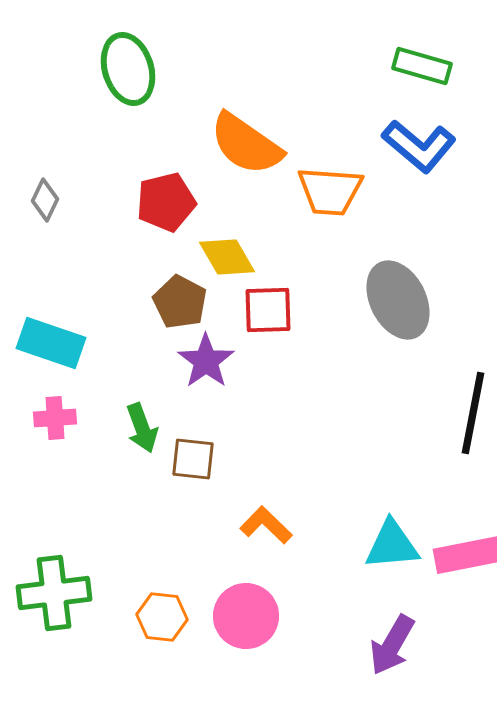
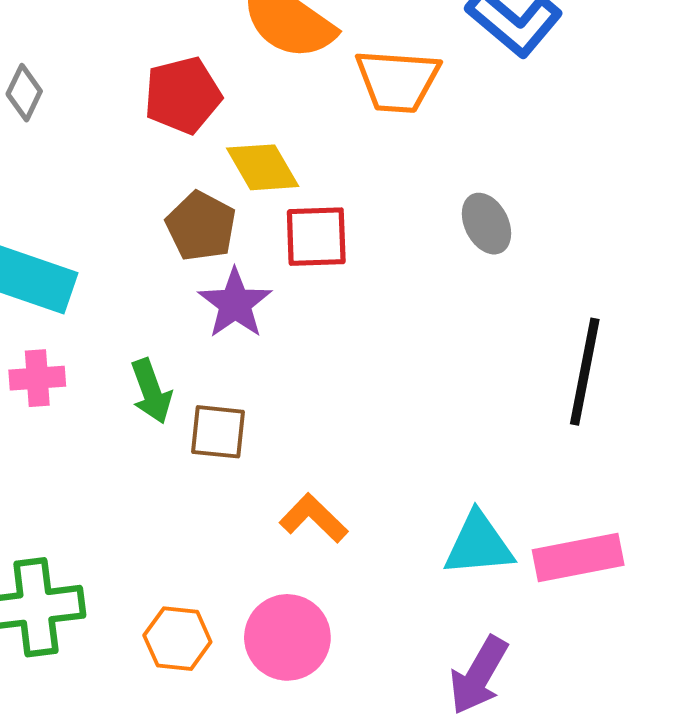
gray ellipse: (398, 300) -> (486, 224), size x0.6

